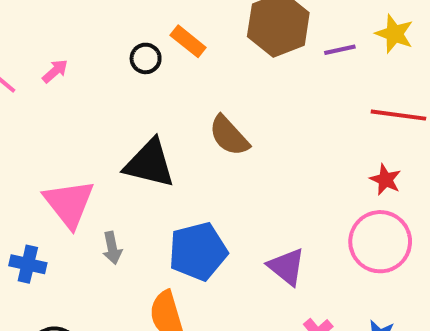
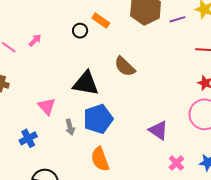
pink triangle: (69, 203) -> (47, 106), size x0.7
blue pentagon: (198, 251) -> (98, 119), moved
blue cross: (28, 264) -> (28, 138), turned -36

